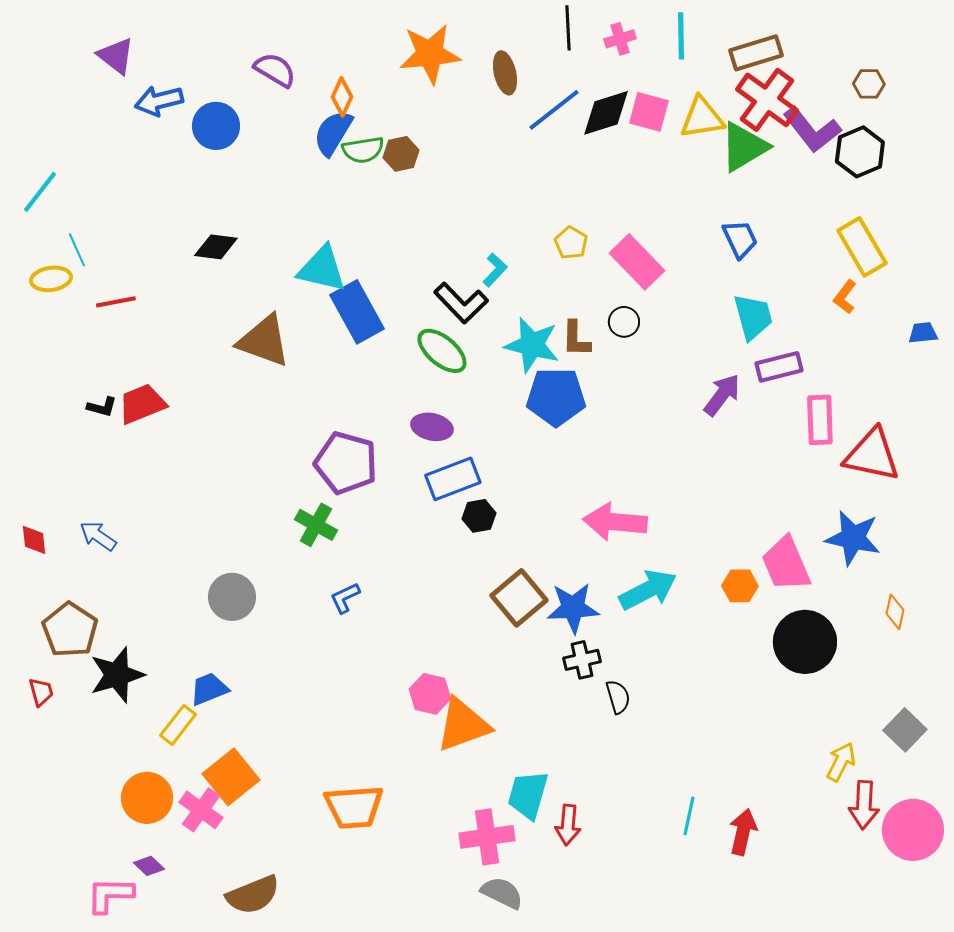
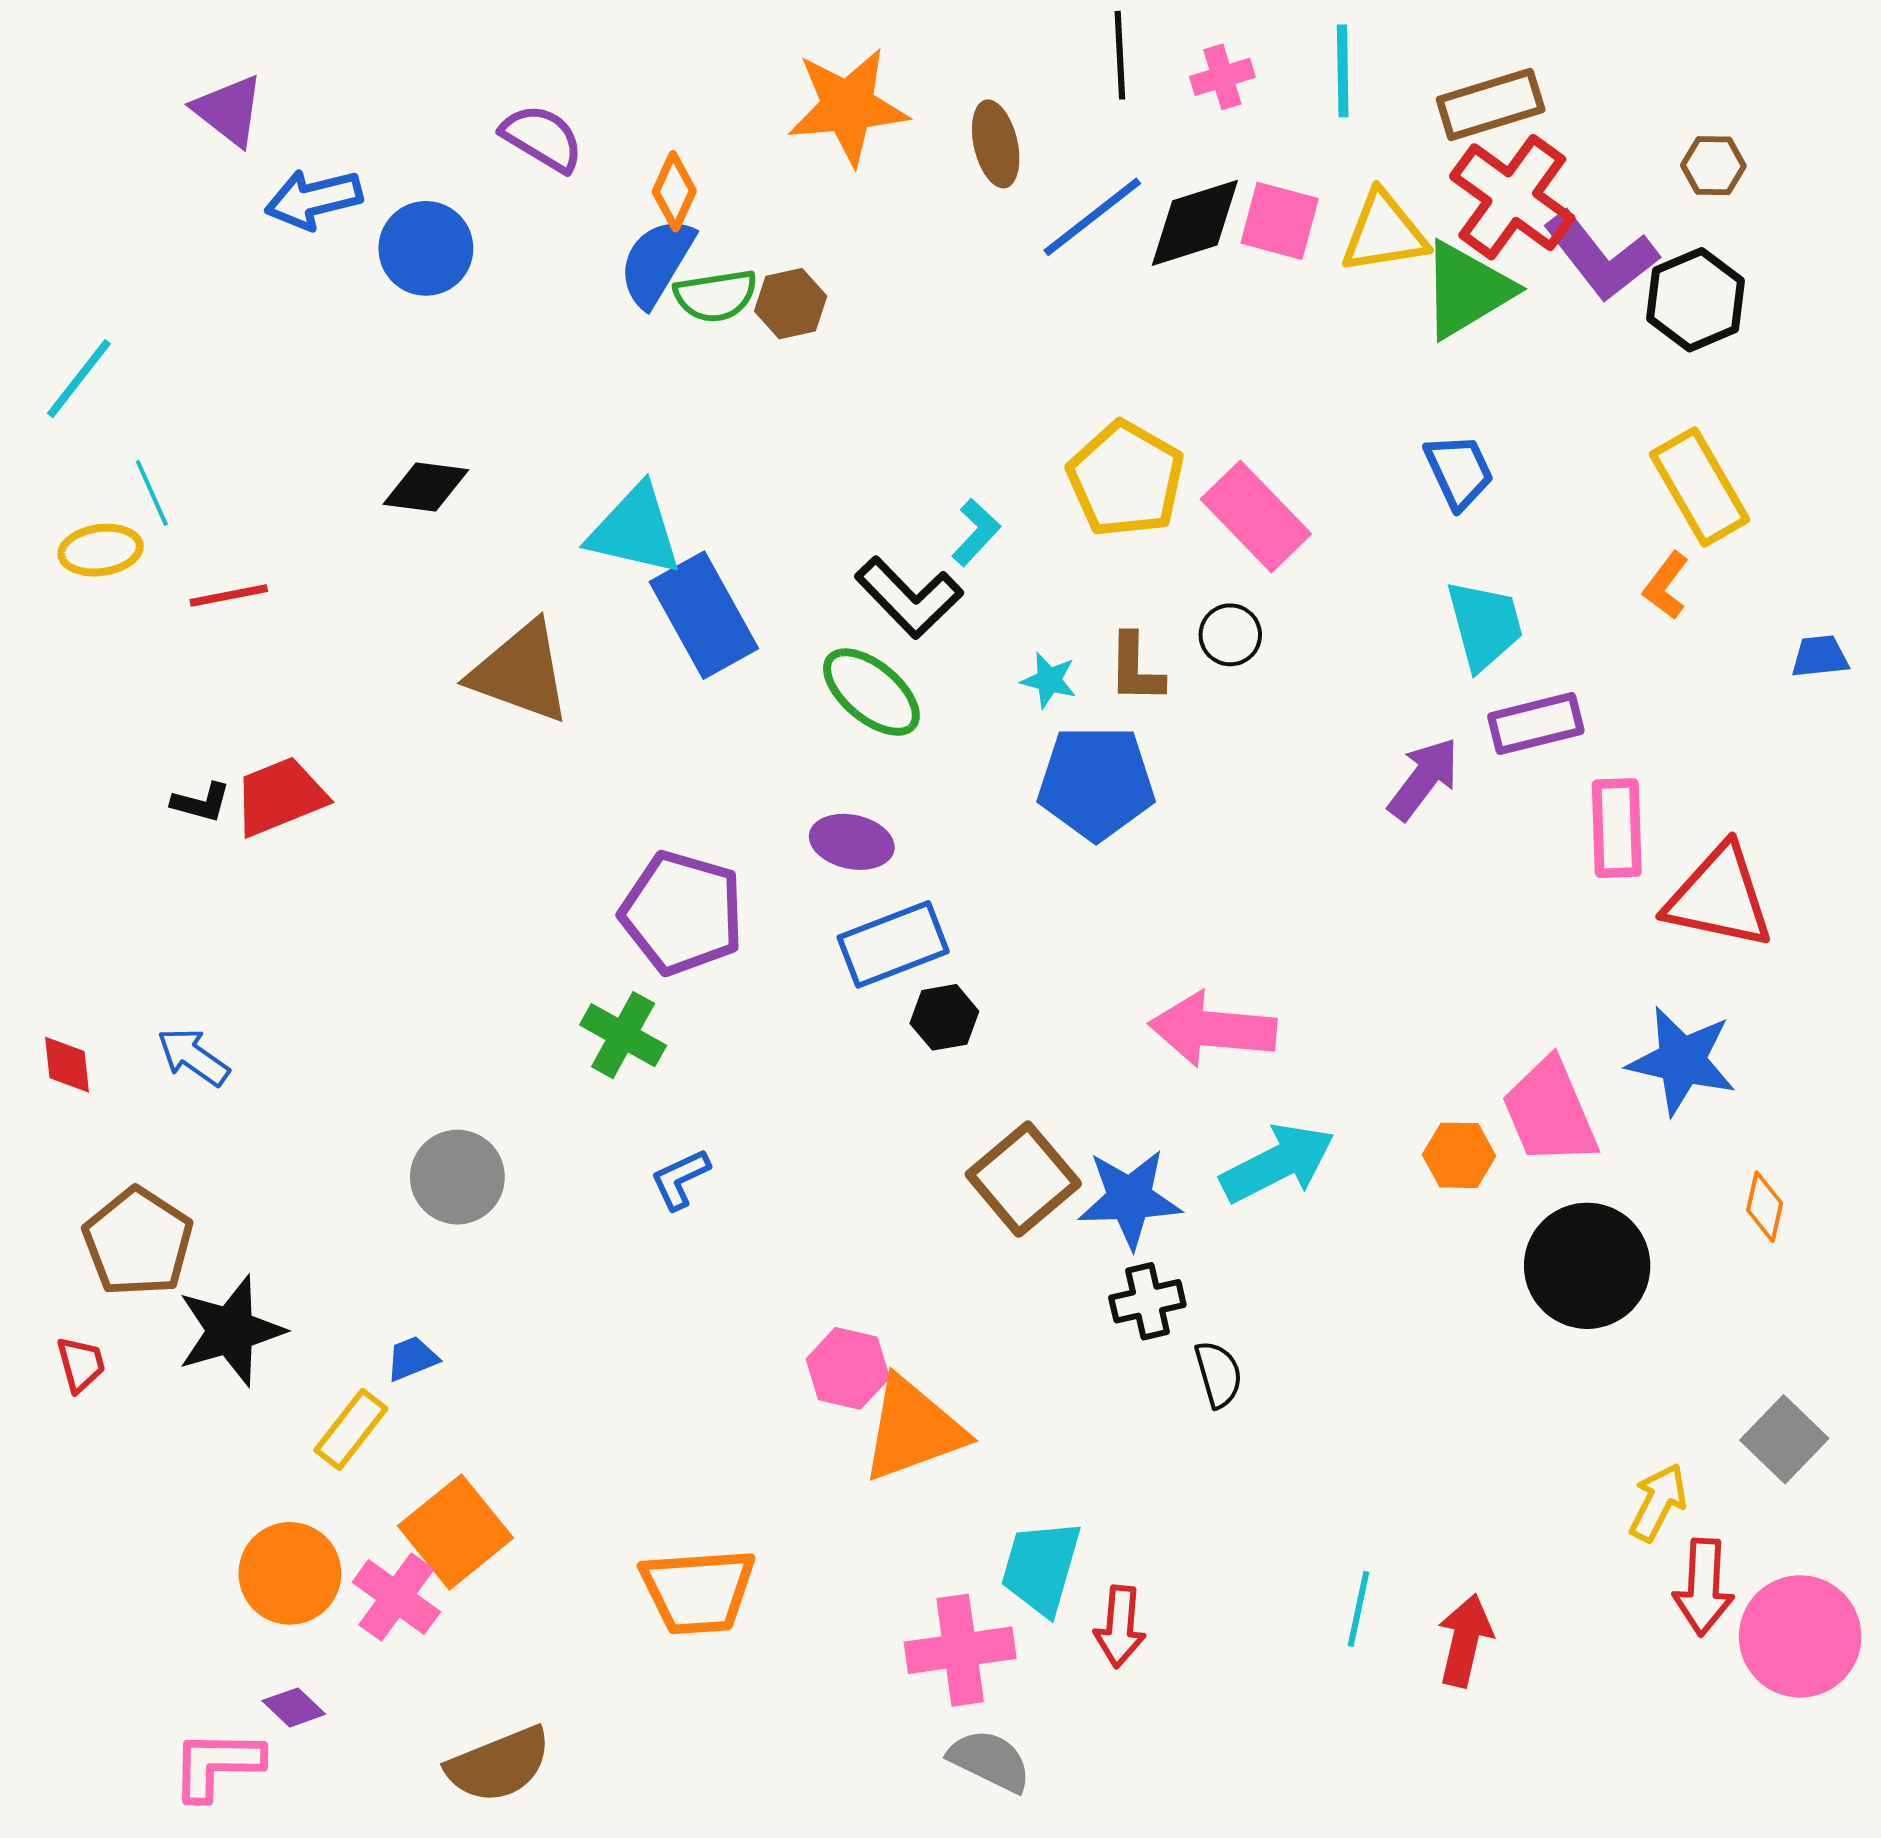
yellow pentagon: (571, 243) -> (1126, 479), size x1.8
cyan star: (532, 345) -> (1049, 680), size x0.5
blue trapezoid: (209, 689) -> (412, 1358), size x0.7

